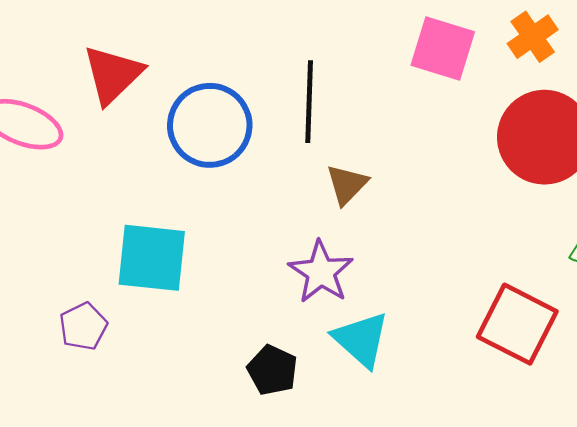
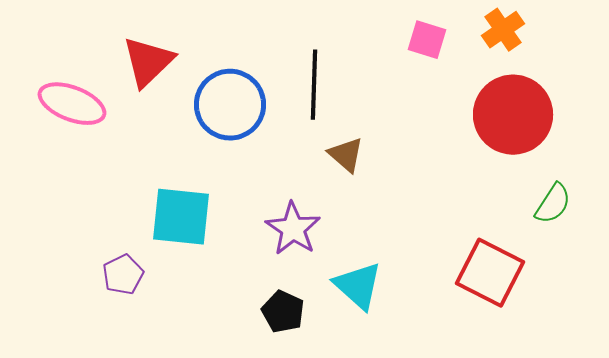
pink square: (443, 48) -> (427, 40), size x0.7
brown triangle: (347, 185) -> (346, 155), turned -33
purple star: (321, 272) -> (293, 229), moved

